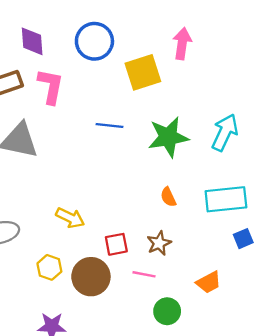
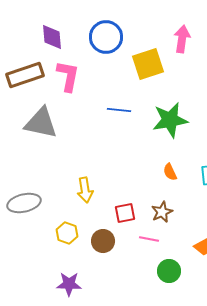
yellow arrow: (70, 218) -> (85, 190), turned 55
brown circle: (91, 277) -> (103, 241), size x0.7

